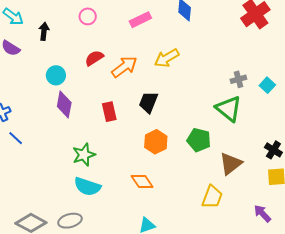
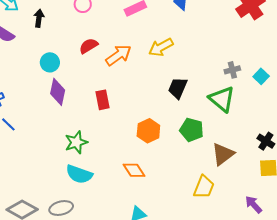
black trapezoid: (148, 102) -> (178, 88), moved

